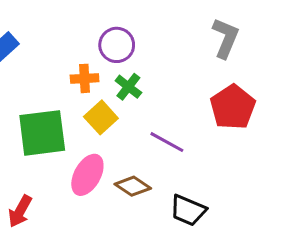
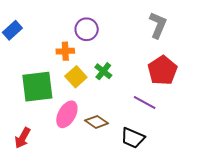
green cross: (128, 87) -> (103, 71), moved
purple line: (167, 142) -> (145, 103), moved

